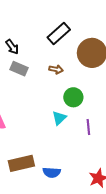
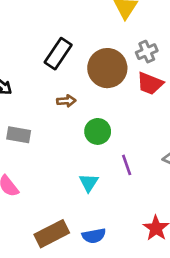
gray rectangle: (19, 69) -> (19, 135), moved
cyan triangle: (59, 118) -> (89, 183), moved

